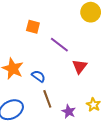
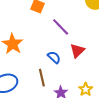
blue semicircle: (38, 76) -> (54, 57), moved

